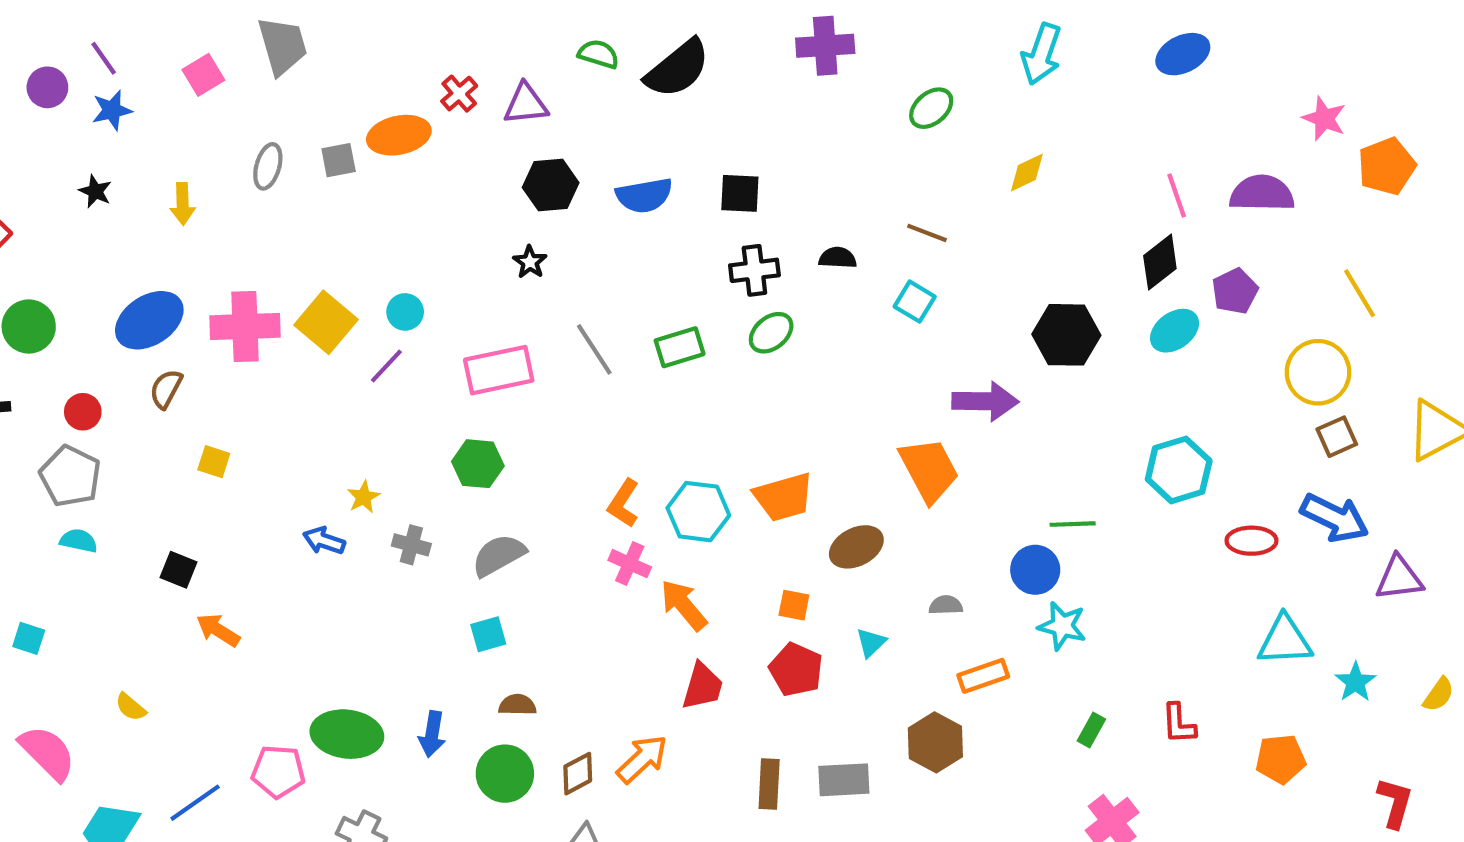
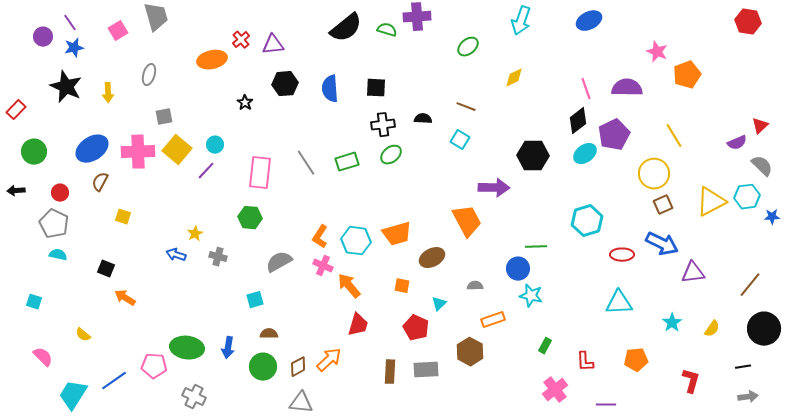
green semicircle: (598, 54) -> (387, 30), moved
gray square: (339, 160) -> (164, 117), moved
black star: (95, 191) -> (66, 87), size x2.0
blue semicircle: (644, 195) -> (330, 89), turned 96
black star: (530, 262) -> (245, 103), moved
purple pentagon: (1235, 291) -> (614, 135), size x1.4
pink rectangle: (499, 370) -> (260, 173), turned -72
gray semicircle: (499, 555) -> (279, 262), moved
cyan triangle: (1285, 640) -> (619, 303), moved
red pentagon: (796, 670) -> (416, 328), moved
red L-shape: (1179, 724) -> (585, 362), moved
pink semicircle: (47, 753) -> (43, 357), size x0.7

